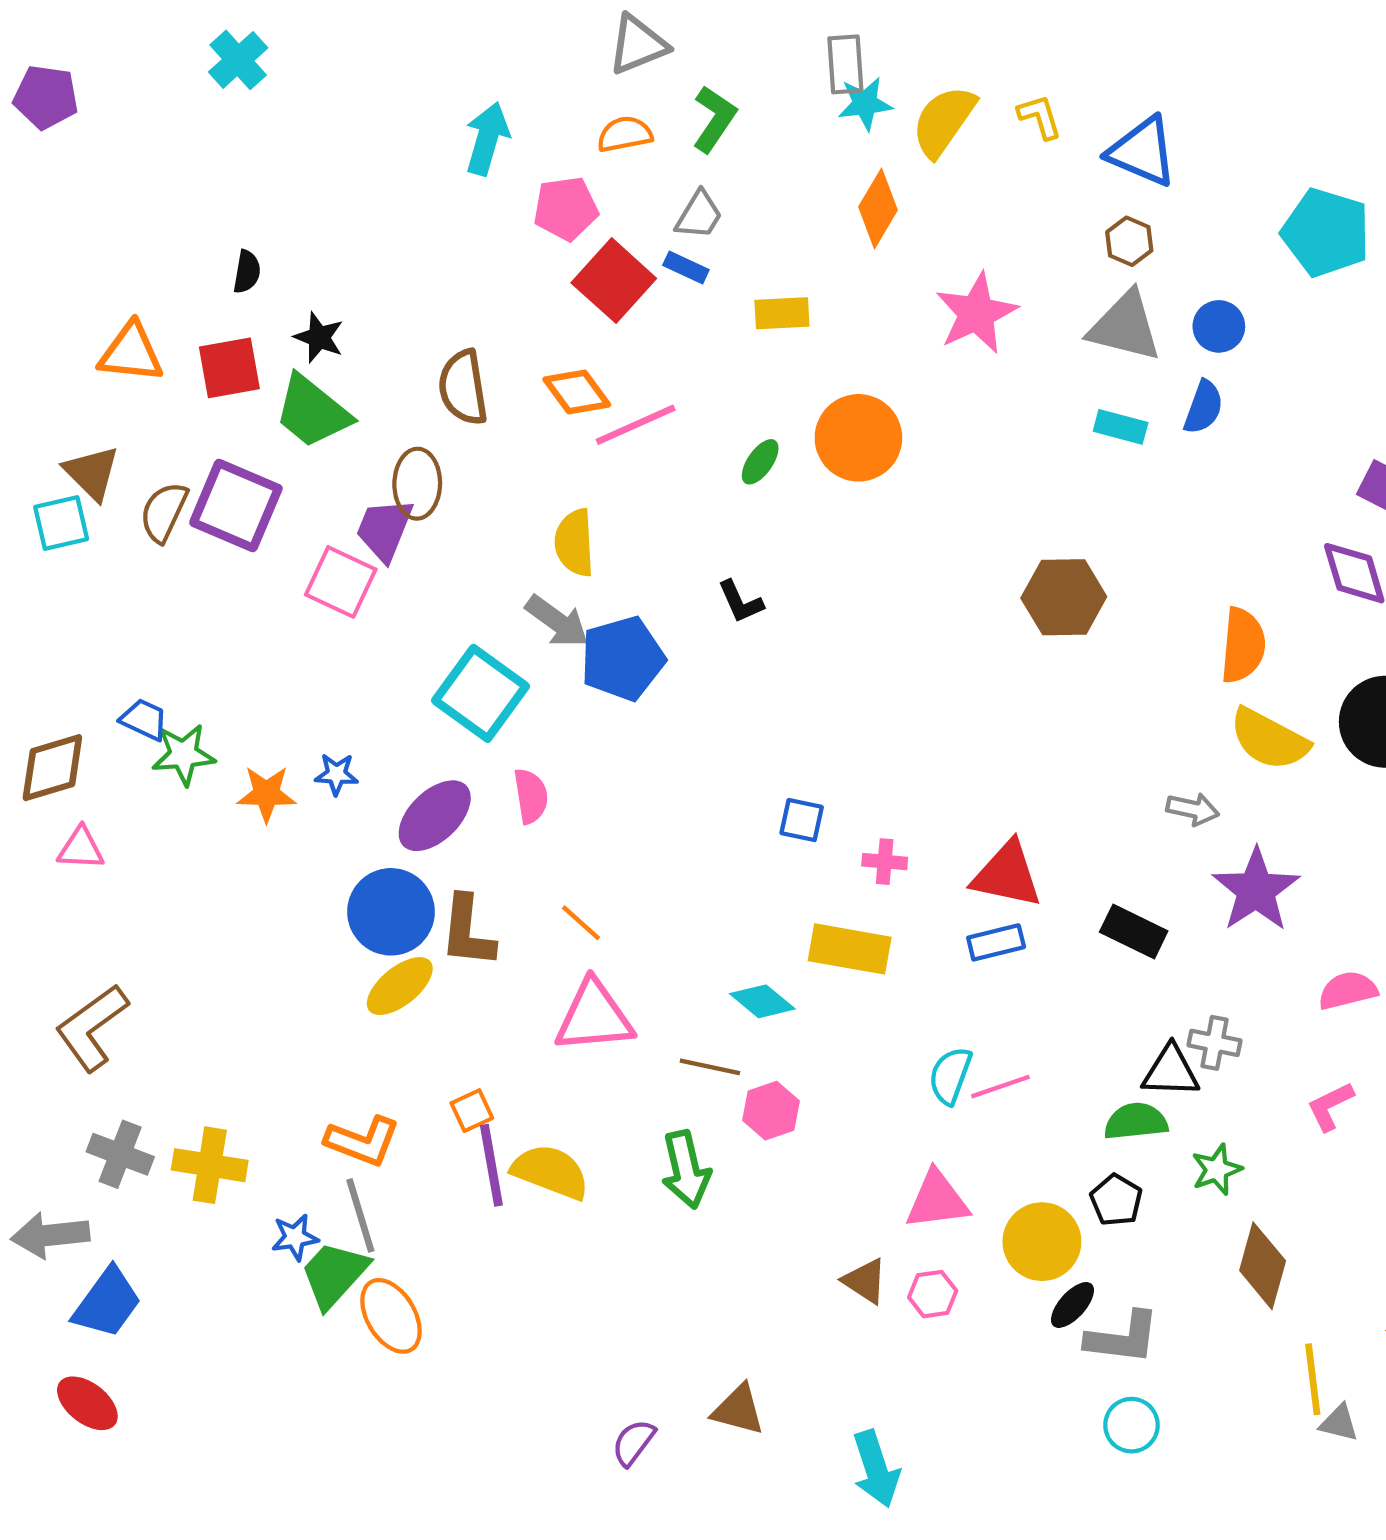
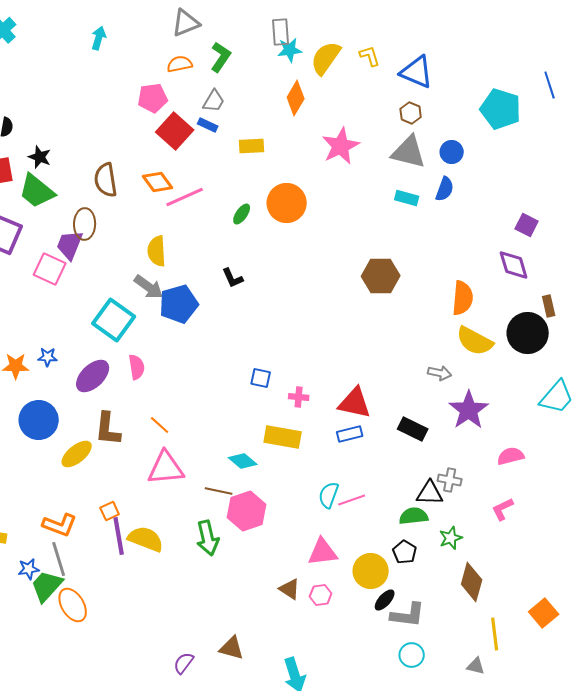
cyan arrow: (487, 139) -> (99, 38), moved, size x0.7
blue circle: (391, 912) -> (39, 420), moved
pink hexagon: (771, 1111) -> (247, 511), size x1.5
gray triangle: (1339, 1423) -> (476, 666), moved

